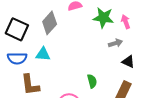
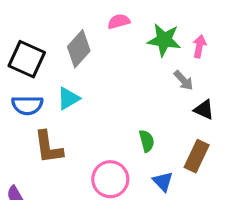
pink arrow: (126, 22) -> (199, 46), turned 32
gray arrow: (116, 43) -> (184, 80), turned 64
cyan triangle: (43, 54) -> (68, 99), turned -35

